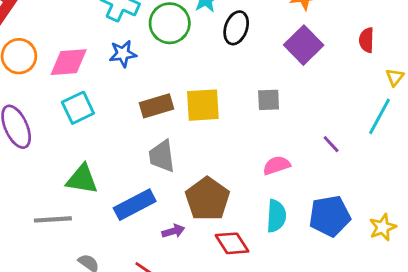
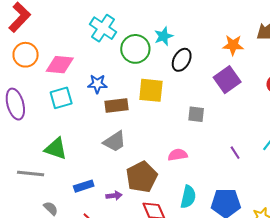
blue star: (123, 54) -> (97, 84), moved
yellow square: (203, 105) -> (151, 90), moved
gray trapezoid: (162, 156) -> (115, 141), turned -125
pink semicircle: (277, 165) -> (178, 155), moved
blue rectangle: (135, 205) -> (84, 186), moved, size x0.7

